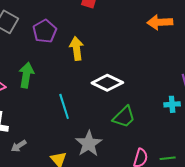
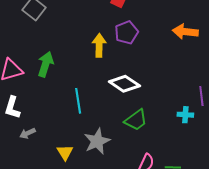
purple pentagon: (45, 31) -> (126, 32), moved

